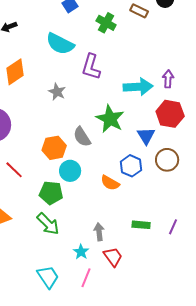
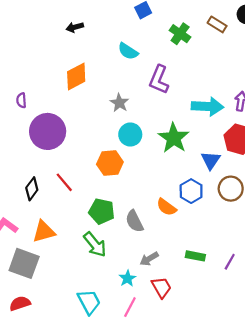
cyan semicircle: (60, 44) -> (128, 51), size x0.7
gray semicircle: (82, 137) -> (134, 221), moved
cyan circle: (70, 171) -> (130, 135), moved
gray arrow: (99, 232) -> (149, 259), turned -120

